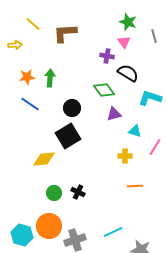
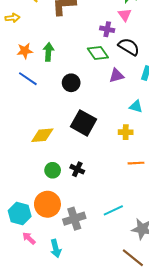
green diamond: (104, 90) -> (98, 53), moved
purple triangle: (114, 114) -> (116, 76), moved
black square: (68, 136) -> (83, 123), moved, turned -30

